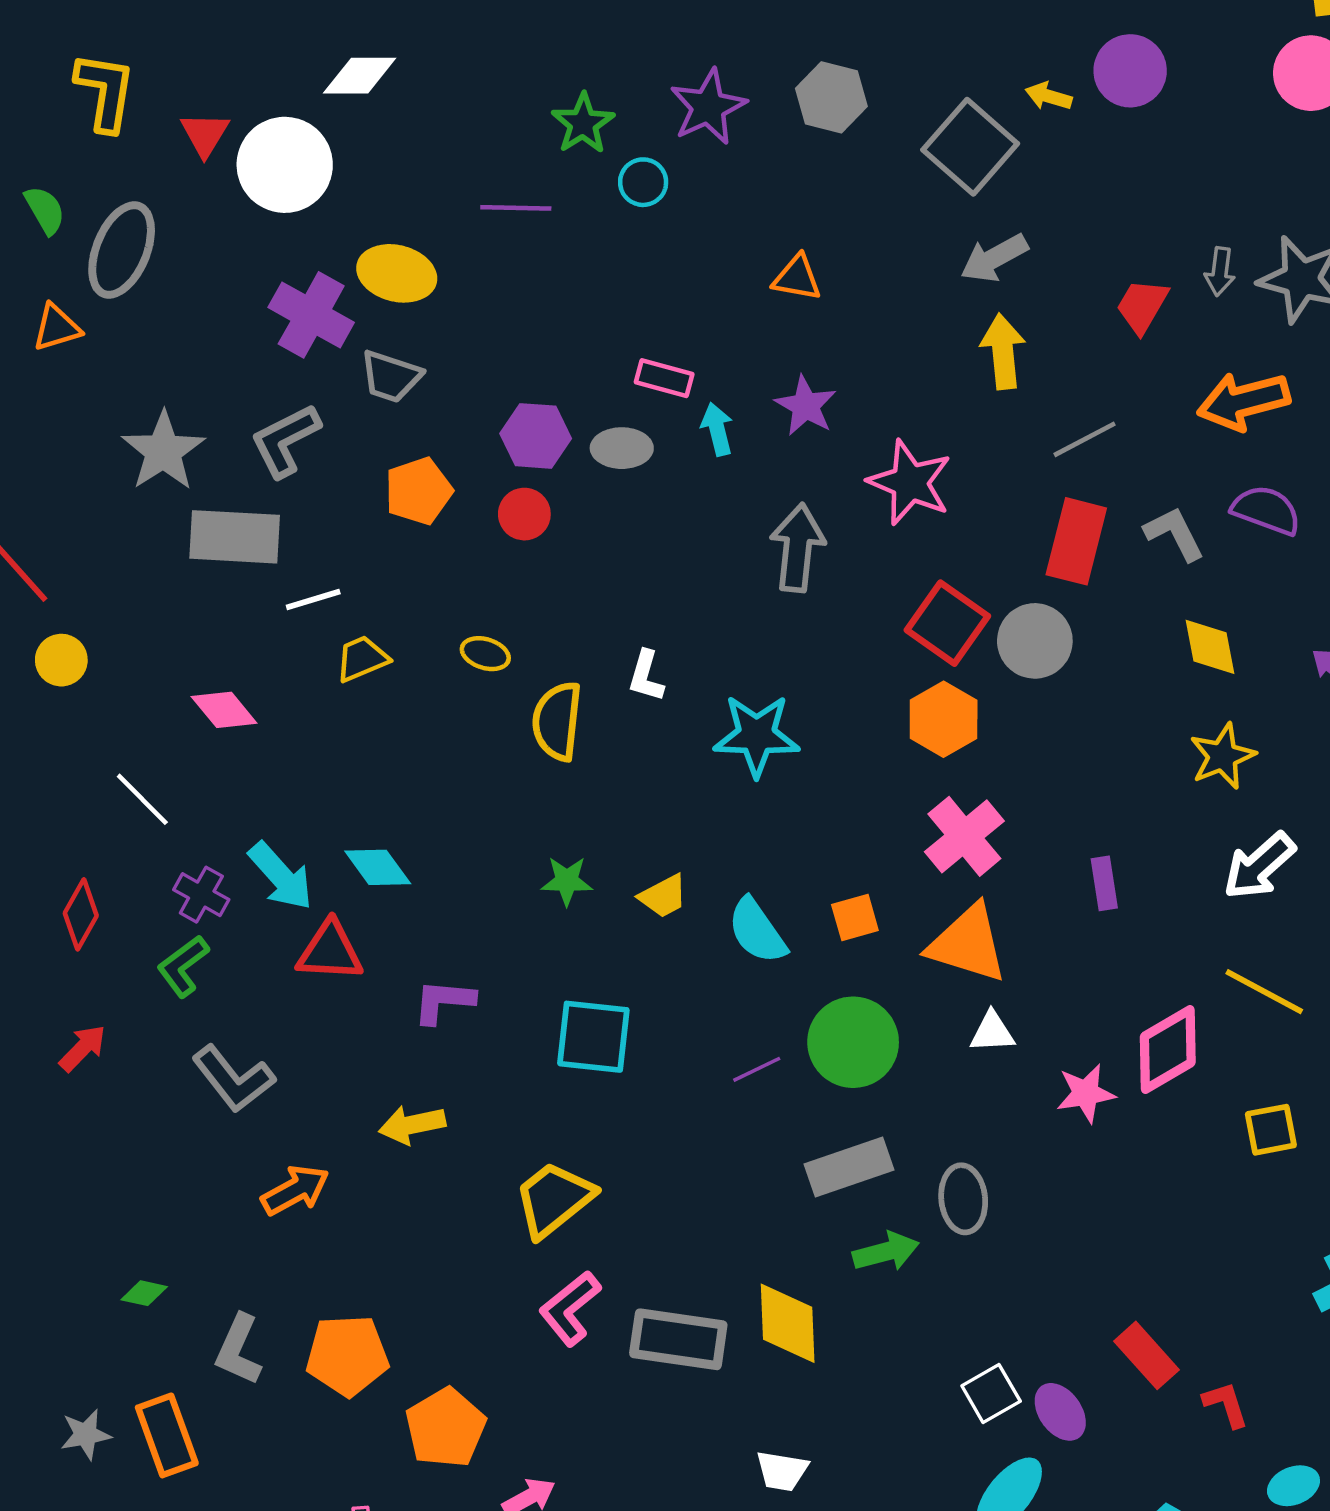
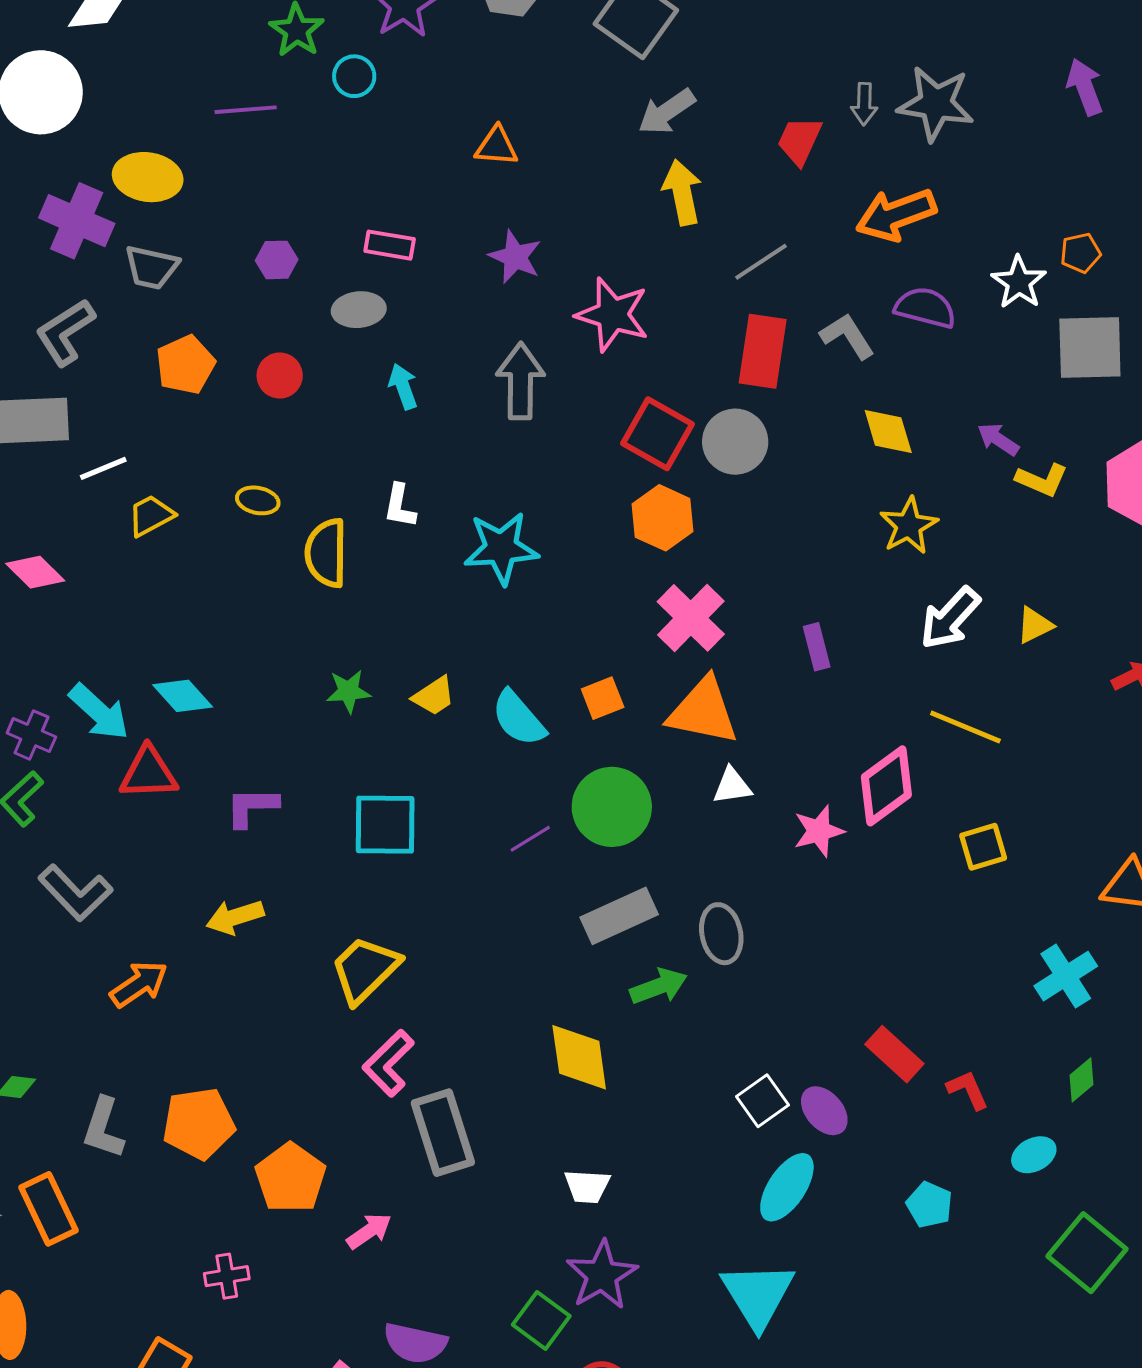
cyan arrow: (717, 429) -> (403, 386), moved
purple hexagon: (536, 436) -> (277, 260), moved, size x0.7
gray rectangle: (678, 1339) -> (443, 1133), moved, turned 70

